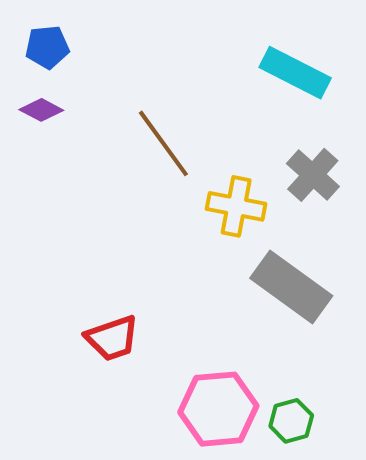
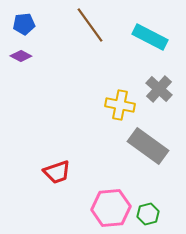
brown line: (163, 143) -> (90, 25), moved

